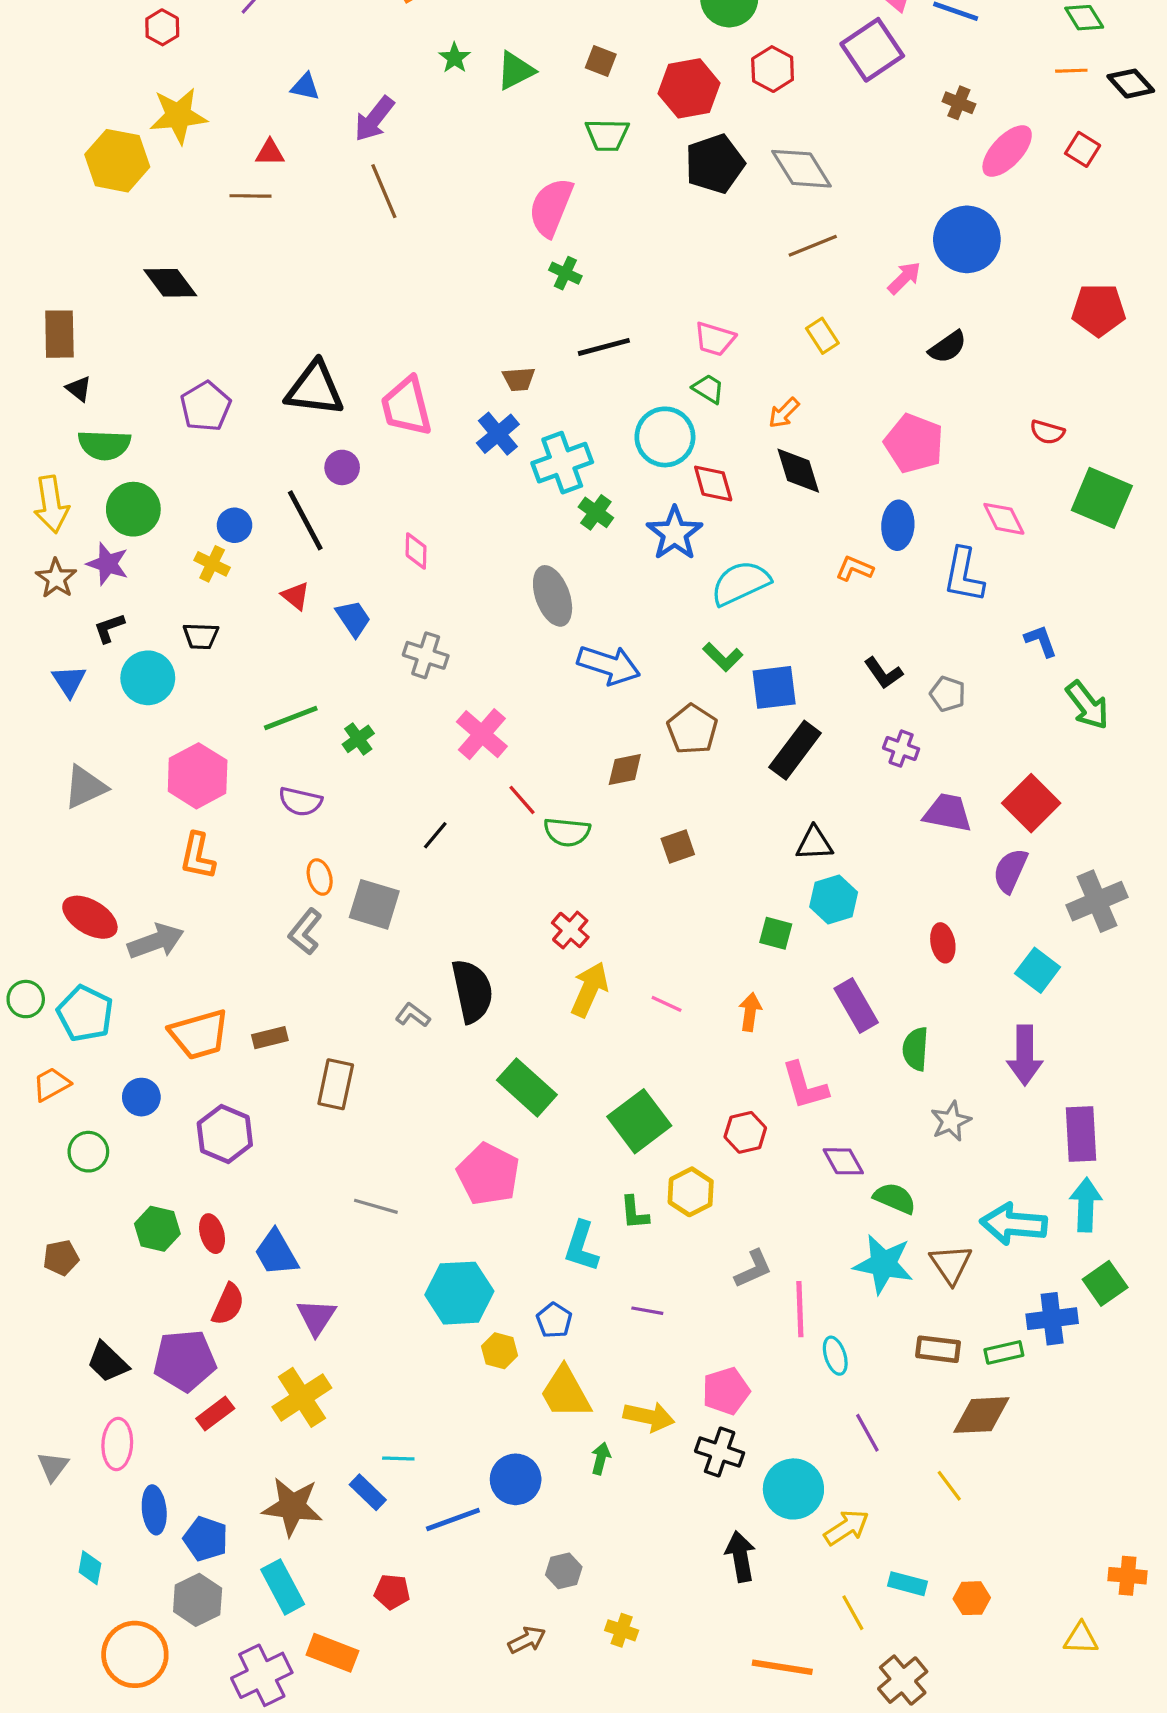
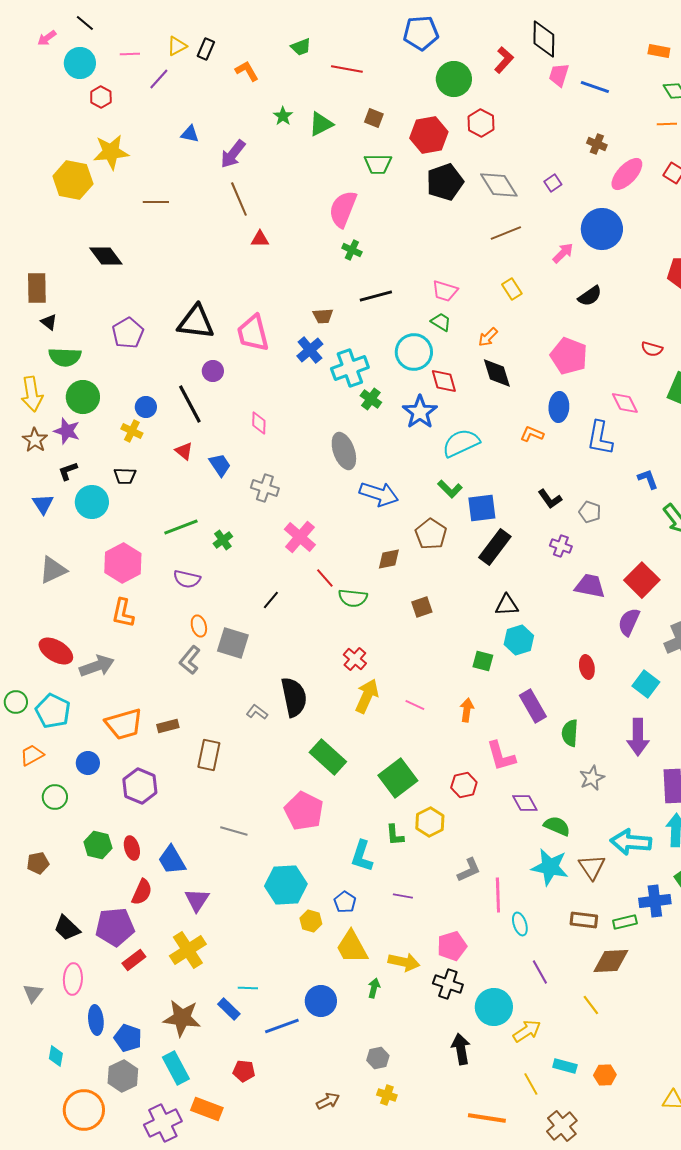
purple square: (872, 50) -> (553, 183), moved, size x0.5
red triangle: (270, 153) -> (260, 239), moved
gray hexagon: (564, 1571) -> (378, 1058), moved

